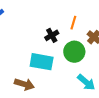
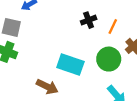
black cross: (52, 35) -> (89, 20), moved

